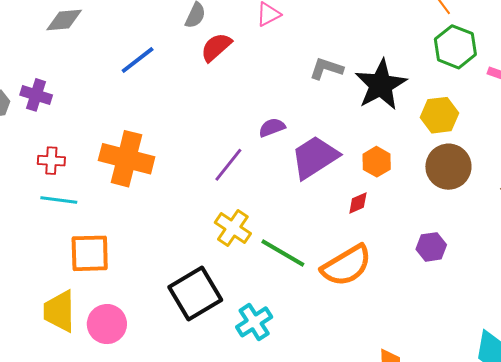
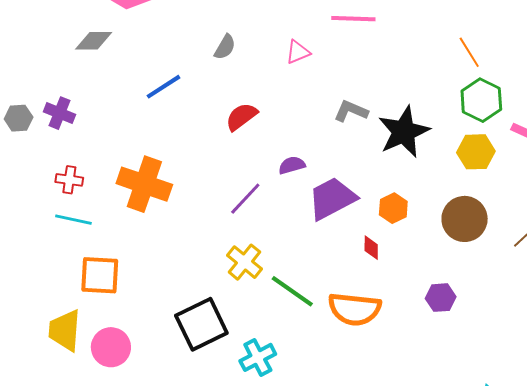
red semicircle: (216, 47) -> (241, 117), moved
yellow hexagon: (440, 115) -> (476, 152), moved
red diamond: (358, 203) -> (371, 248), turned -70
orange semicircle: (346, 266) -> (355, 309), turned 32

